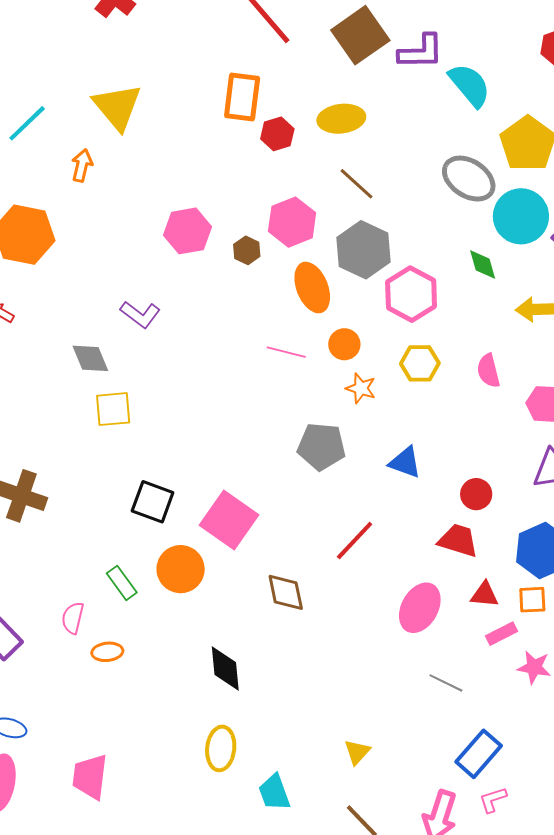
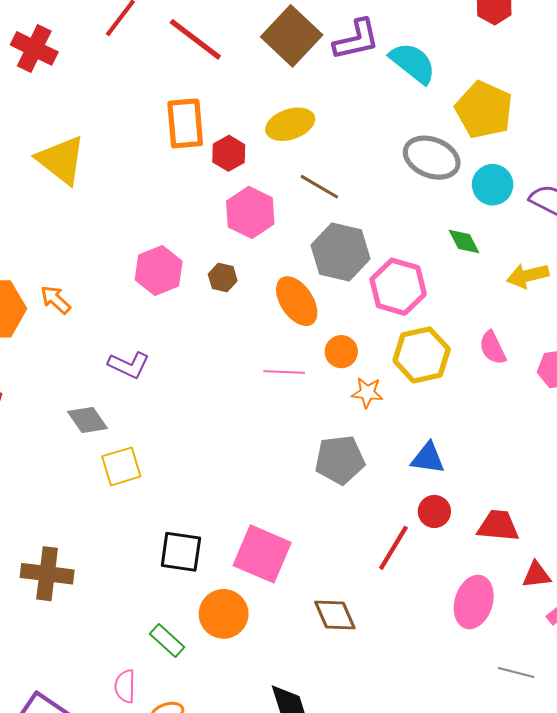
orange arrow: (82, 165) -> (56, 300), moved, turned -48
cyan circle: (521, 216) -> (493, 185), size x0.7
pink hexagon: (292, 222) -> (250, 212), moved
yellow hexagon: (420, 363) -> (422, 355), size x1.4
red circle: (476, 494) -> (434, 511), moved

